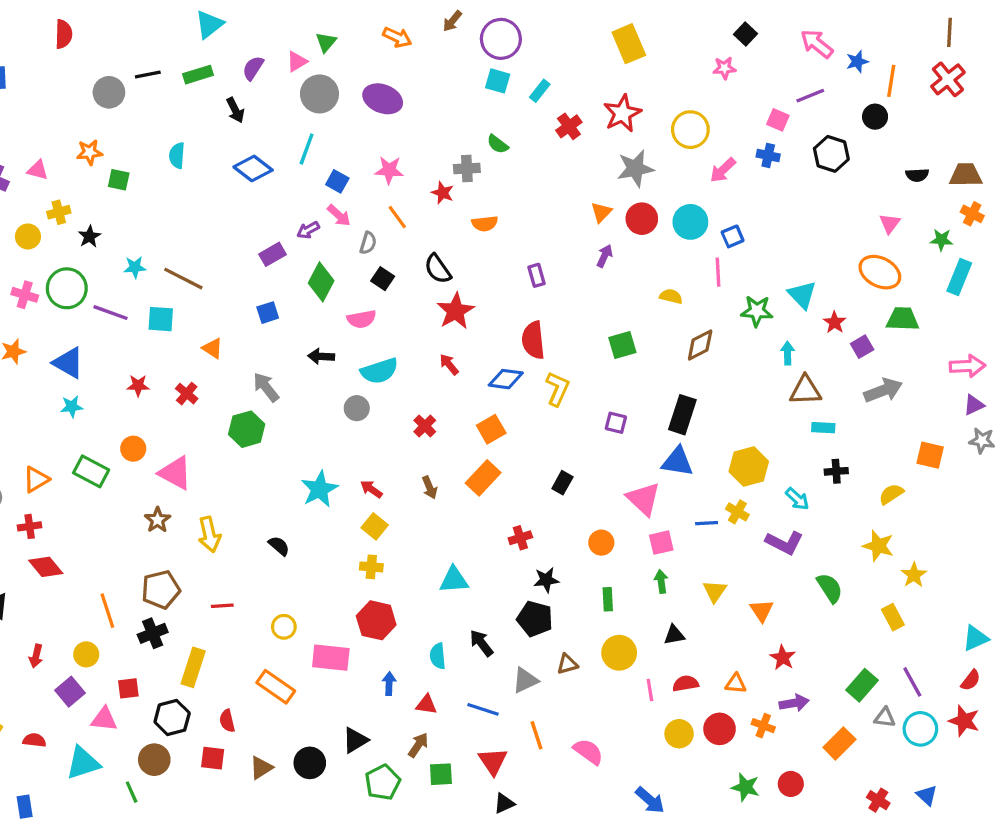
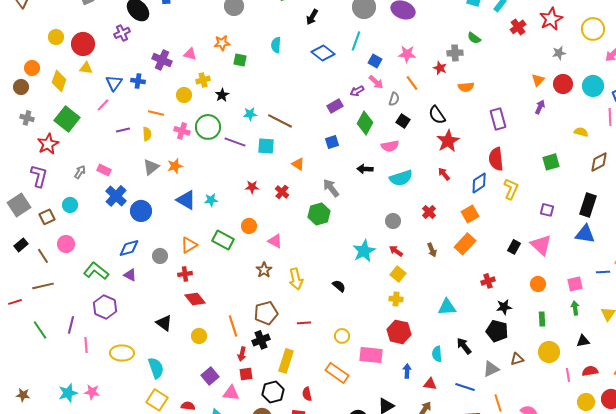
black arrow: (235, 110) -> (312, 17), turned 56
gray star: (635, 168) -> (559, 53), size x0.6
purple rectangle: (537, 275) -> (498, 119), size x1.5
blue triangle: (68, 363) -> (186, 200), moved
blue diamond: (506, 379) -> (479, 183), turned -40
gray circle: (357, 408) -> (393, 221), moved
pink triangle: (175, 473) -> (275, 241), size x0.7
pink triangle: (643, 499) -> (541, 245), moved
yellow circle: (86, 654) -> (199, 336), moved
red arrow: (36, 656) -> (242, 354), moved

